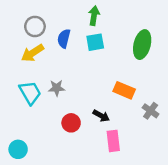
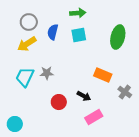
green arrow: (94, 16) -> (78, 13), turned 77
cyan trapezoid: (30, 93) -> (25, 77), turned -125
pink rectangle: (113, 141) -> (94, 117), turned 66

